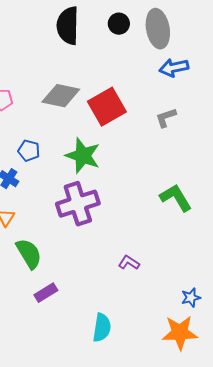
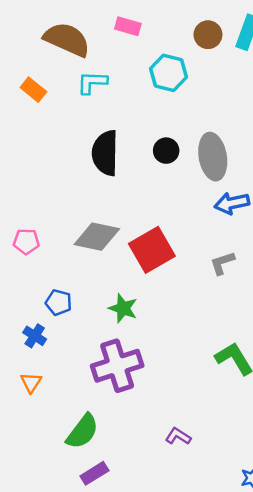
green star: (83, 156) -> (123, 308), size x0.7
green semicircle: (29, 254) -> (82, 431), moved, turned 68
purple rectangle: (46, 293) -> (94, 473), moved

